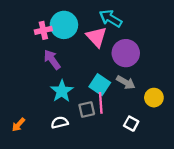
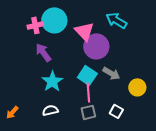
cyan arrow: (111, 18) -> (116, 20), moved
purple circle: (126, 53) -> (96, 46), moved
gray square: (87, 109) -> (88, 112), moved

